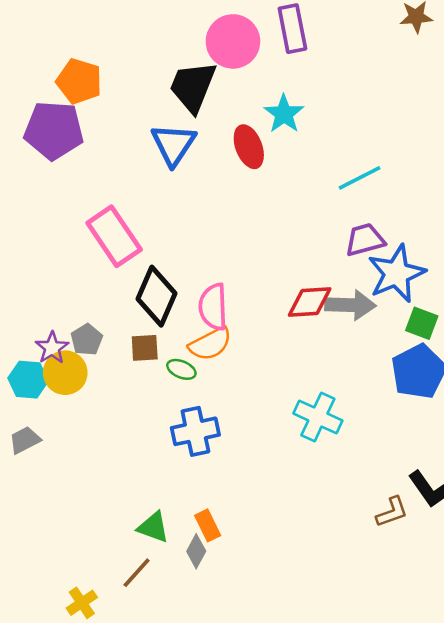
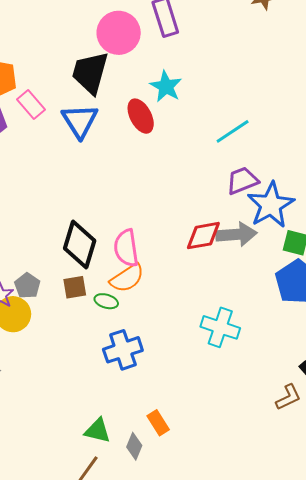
pink rectangle: (114, 236) -> (31, 105), moved, size x0.6
orange rectangle: (208, 525) -> (158, 423), moved

